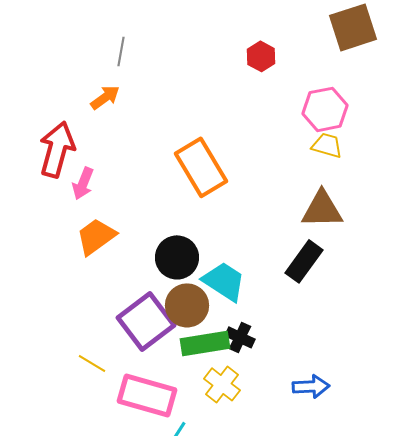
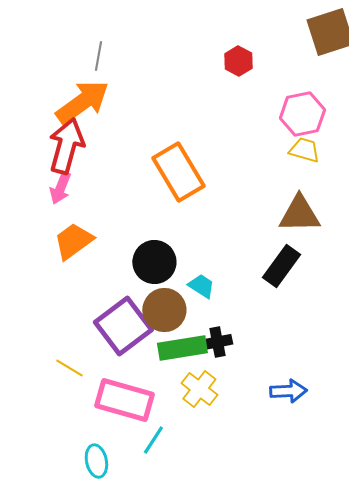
orange arrow: (105, 97) -> (82, 102), size x1.8
red arrow: (57, 149) -> (66, 146), moved
cyan trapezoid: (224, 281) -> (201, 286), size x0.6
black cross: (240, 337) -> (217, 342), turned -36

